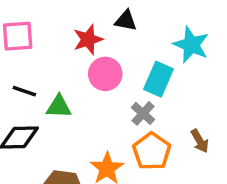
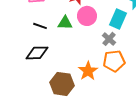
green triangle: (59, 107) -> (65, 23), moved
orange pentagon: (152, 151) -> (114, 61), turned 30

